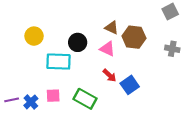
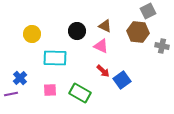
gray square: (170, 12) -> (148, 11), moved
brown hexagon: (134, 37) -> (138, 32), moved
black circle: (78, 42) -> (77, 31), moved
blue cross: (31, 102) -> (20, 78), moved

